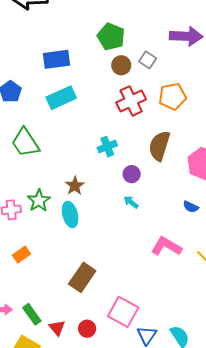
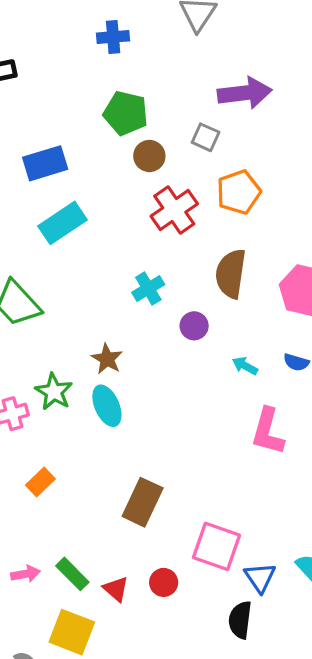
gray square: (148, 60) -> (206, 137), moved
cyan arrow: (131, 202) -> (245, 366), moved
pink L-shape: (166, 246) -> (268, 431), turned -96

